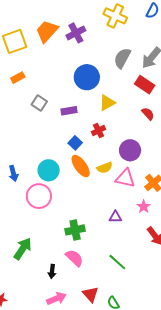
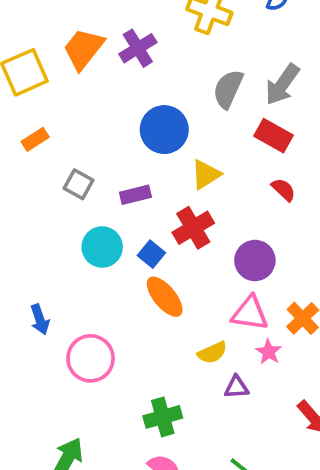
red cross: (99, 131) -> (193, 228), size x1.5
yellow semicircle: (105, 168) -> (212, 353), moved
cyan circle: (49, 170) -> (102, 247), moved
pink star: (144, 207) -> (269, 352), moved

